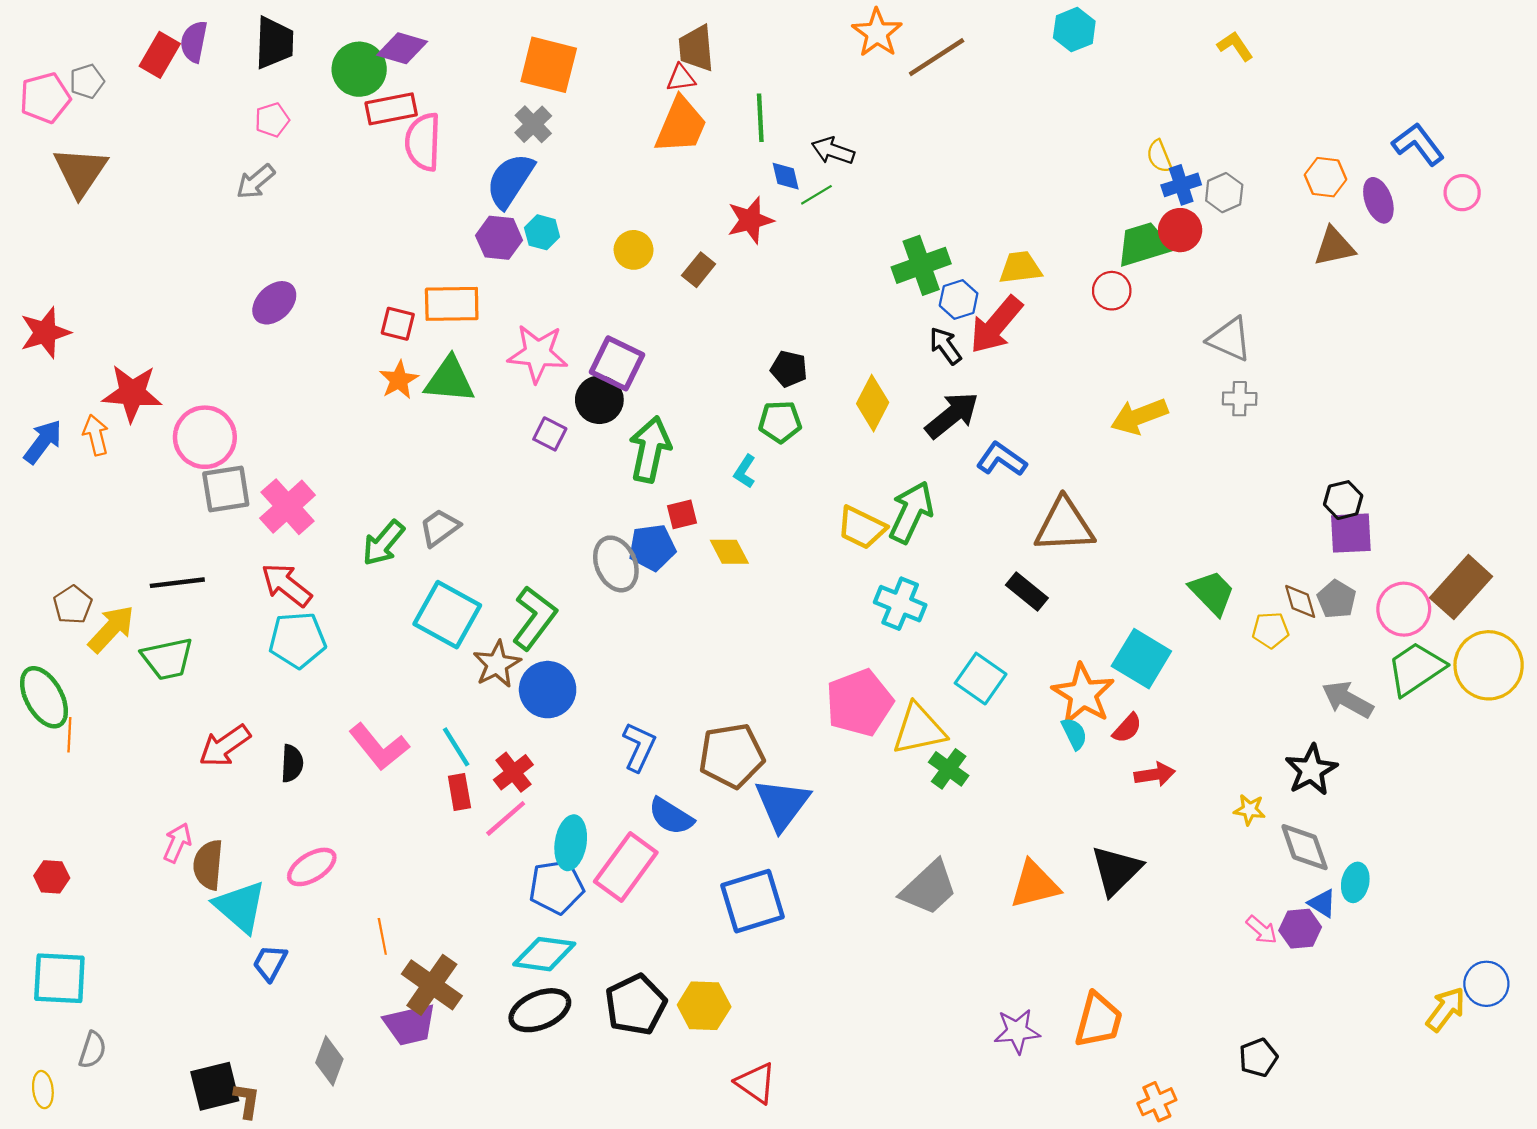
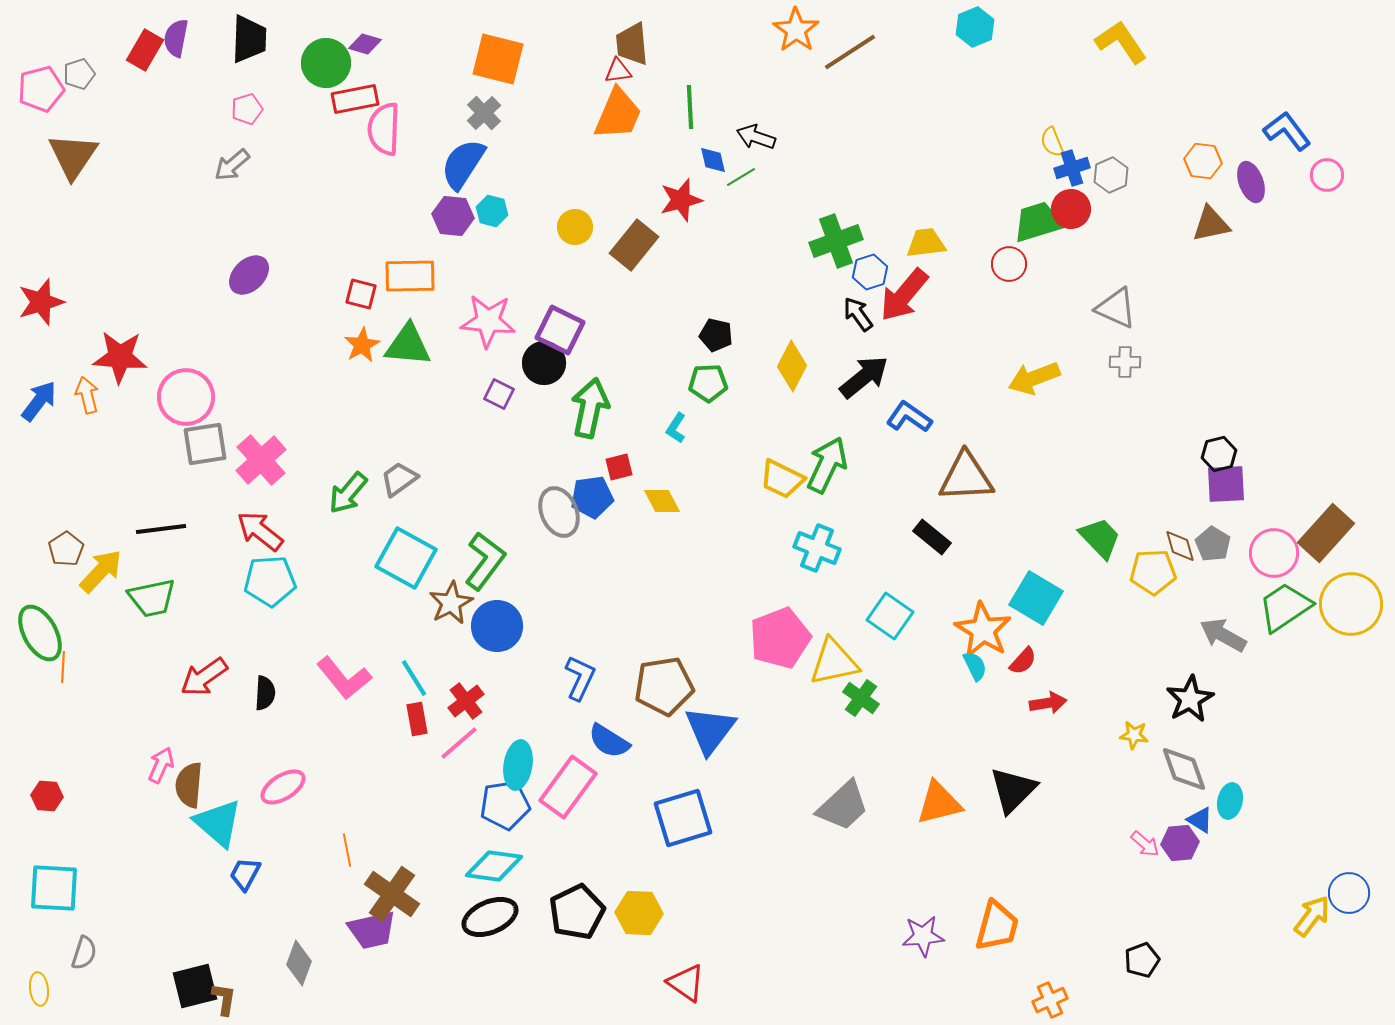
yellow L-shape: (1235, 46) -> (1121, 42), size x1.6
purple diamond: (402, 48) -> (365, 44), size x0.7
brown rectangle: (699, 270) -> (634, 245), size x1.6
yellow pentagon: (1270, 630) -> (1153, 572), size x1.4

